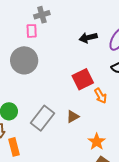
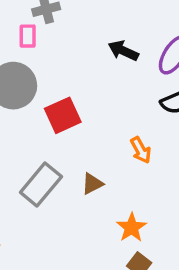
black arrow: (88, 38) -> (123, 51), turned 36
red square: (83, 79) -> (63, 115), moved

